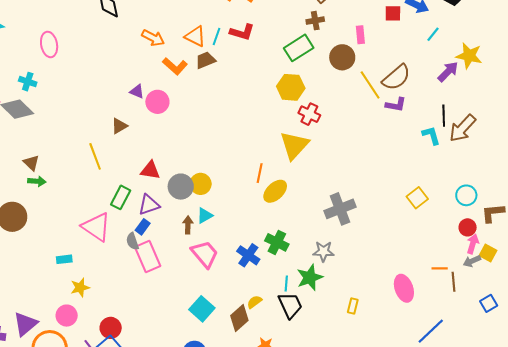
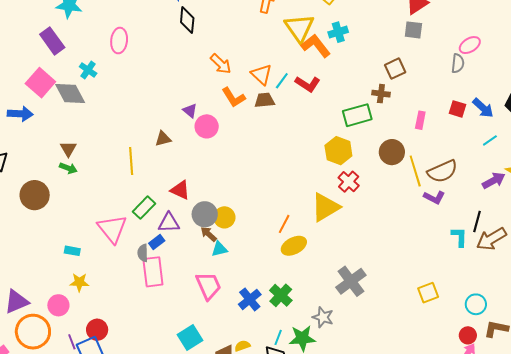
brown circle: (342, 57) -> (392, 152), moved
gray cross: (340, 209) -> (351, 281), turned -32
brown arrow: (188, 225) -> (209, 234), moved, turned -66

